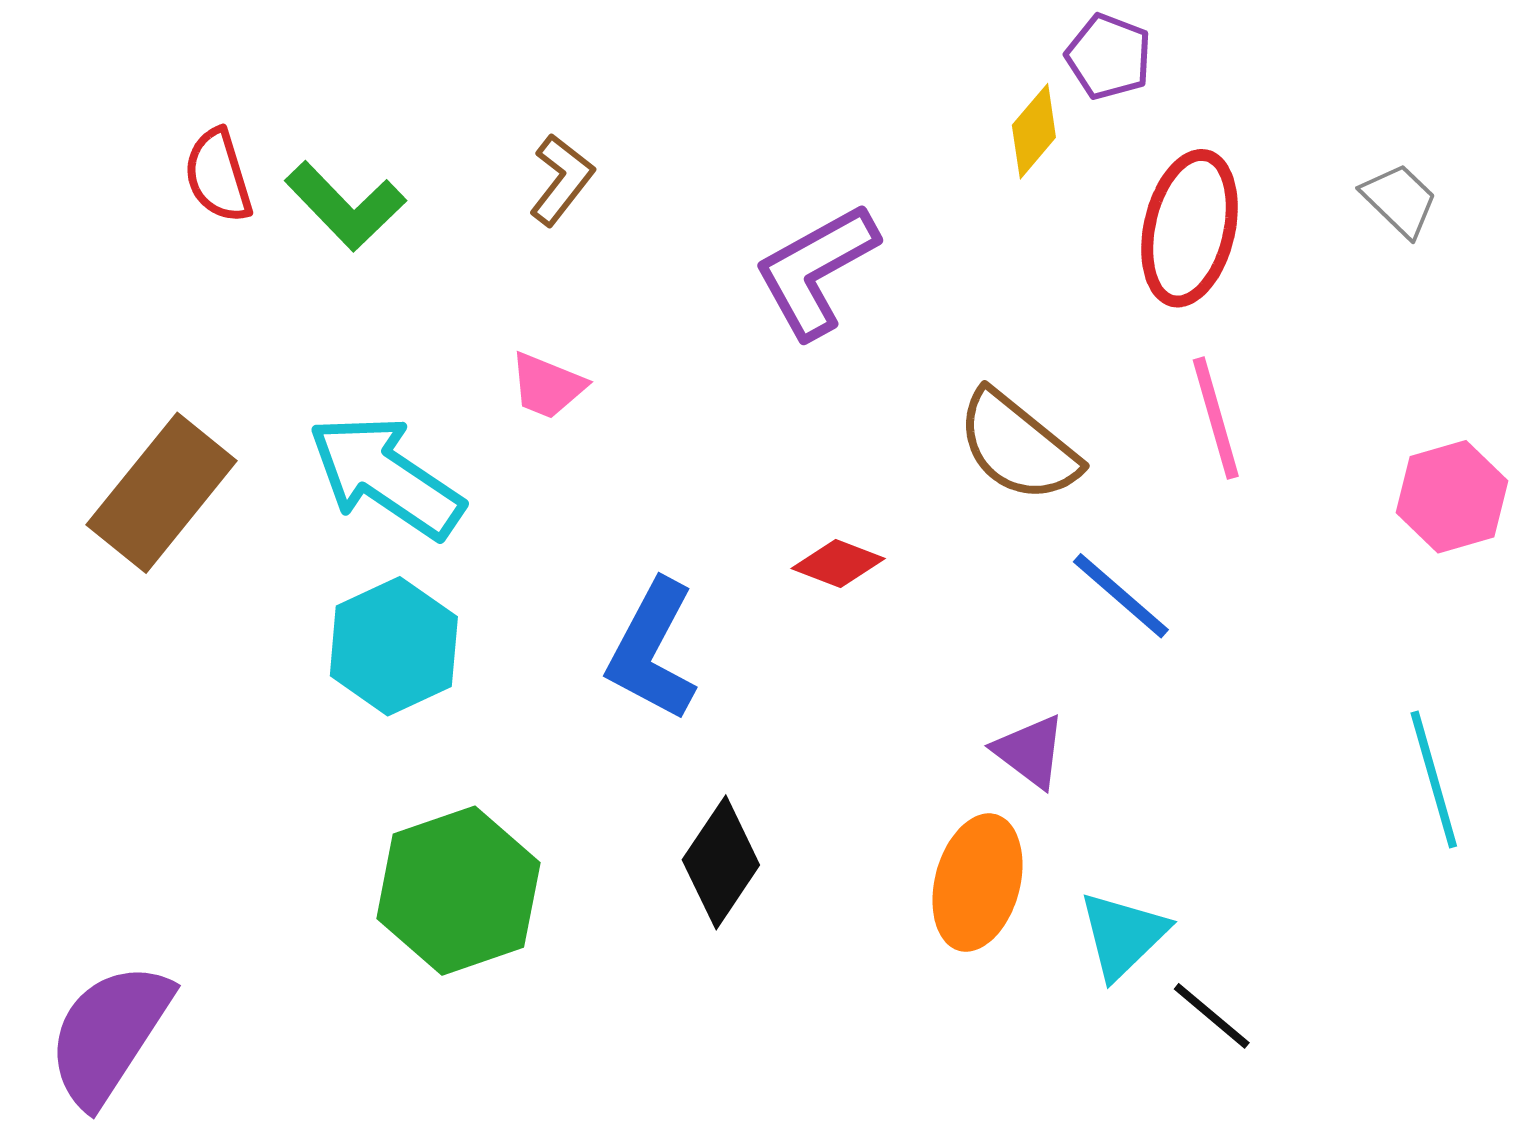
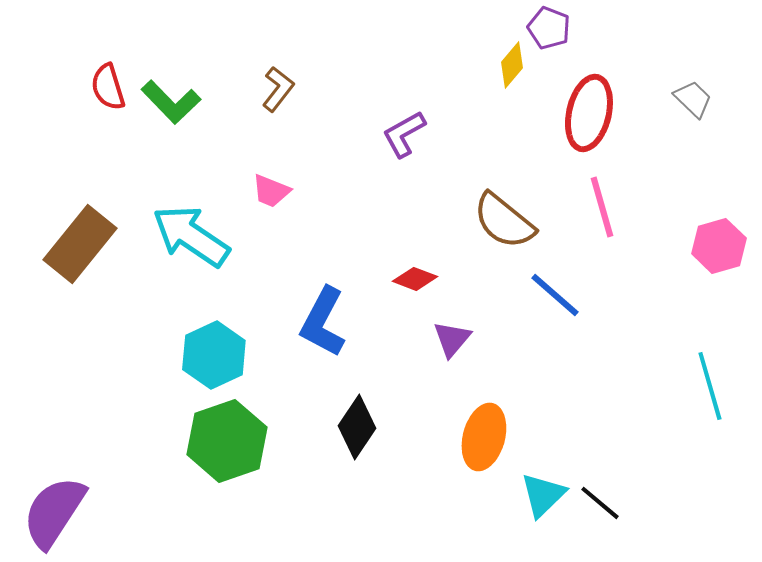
purple L-shape: (816, 271) -> (404, 134), size x0.7
cyan hexagon: (394, 646) -> (214, 355), moved
purple triangle: (1030, 751) -> (452, 339), moved, turned 33
cyan triangle: (1123, 935) -> (543, 495), moved

